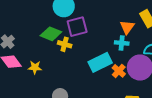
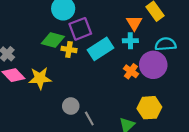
cyan rectangle: (100, 62) -> (101, 49), moved
yellow star: (35, 67) -> (40, 78), size x1.5

